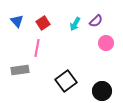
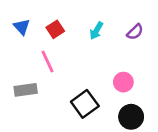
purple semicircle: (96, 21) -> (135, 32), moved
pink circle: (106, 43) -> (123, 82), moved
pink line: (37, 48) -> (47, 61), turned -36

